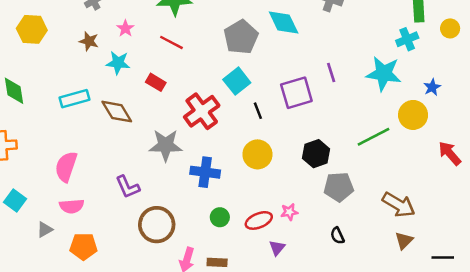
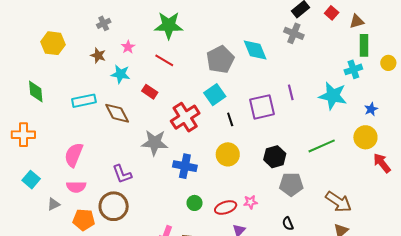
yellow circle: (413, 115) -> (365, 137), moved
brown circle: (157, 225) -> (114, 206), moved

